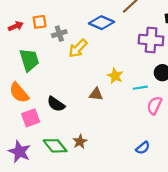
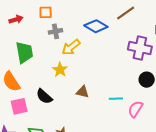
orange square: (40, 22) -> (46, 12), moved
yellow star: (115, 76) -> (60, 70), moved
cyan line: (140, 88) -> (116, 99), moved

